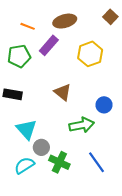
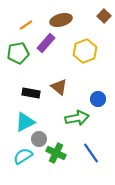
orange line: (28, 26) -> (26, 25), turned -56
black rectangle: (13, 94) -> (31, 93), moved
cyan triangle: (26, 129) -> (25, 122), turned 45

